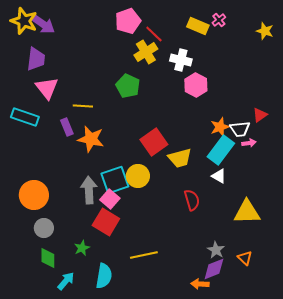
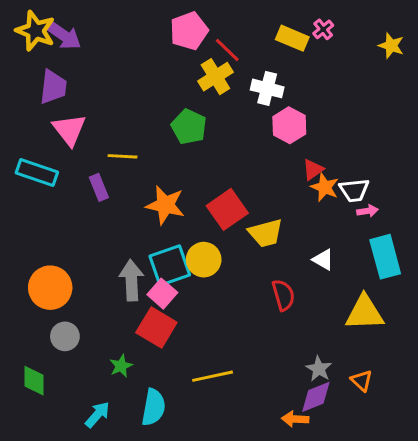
red triangle: (260, 115) -> (313, 170), moved
orange star: (220, 127) -> (325, 187), turned -30
orange star: (91, 139) -> (165, 205), moved
cyan rectangle: (221, 150) -> (385, 257), moved, turned -52
green diamond: (48, 258) -> (34, 381), moved

